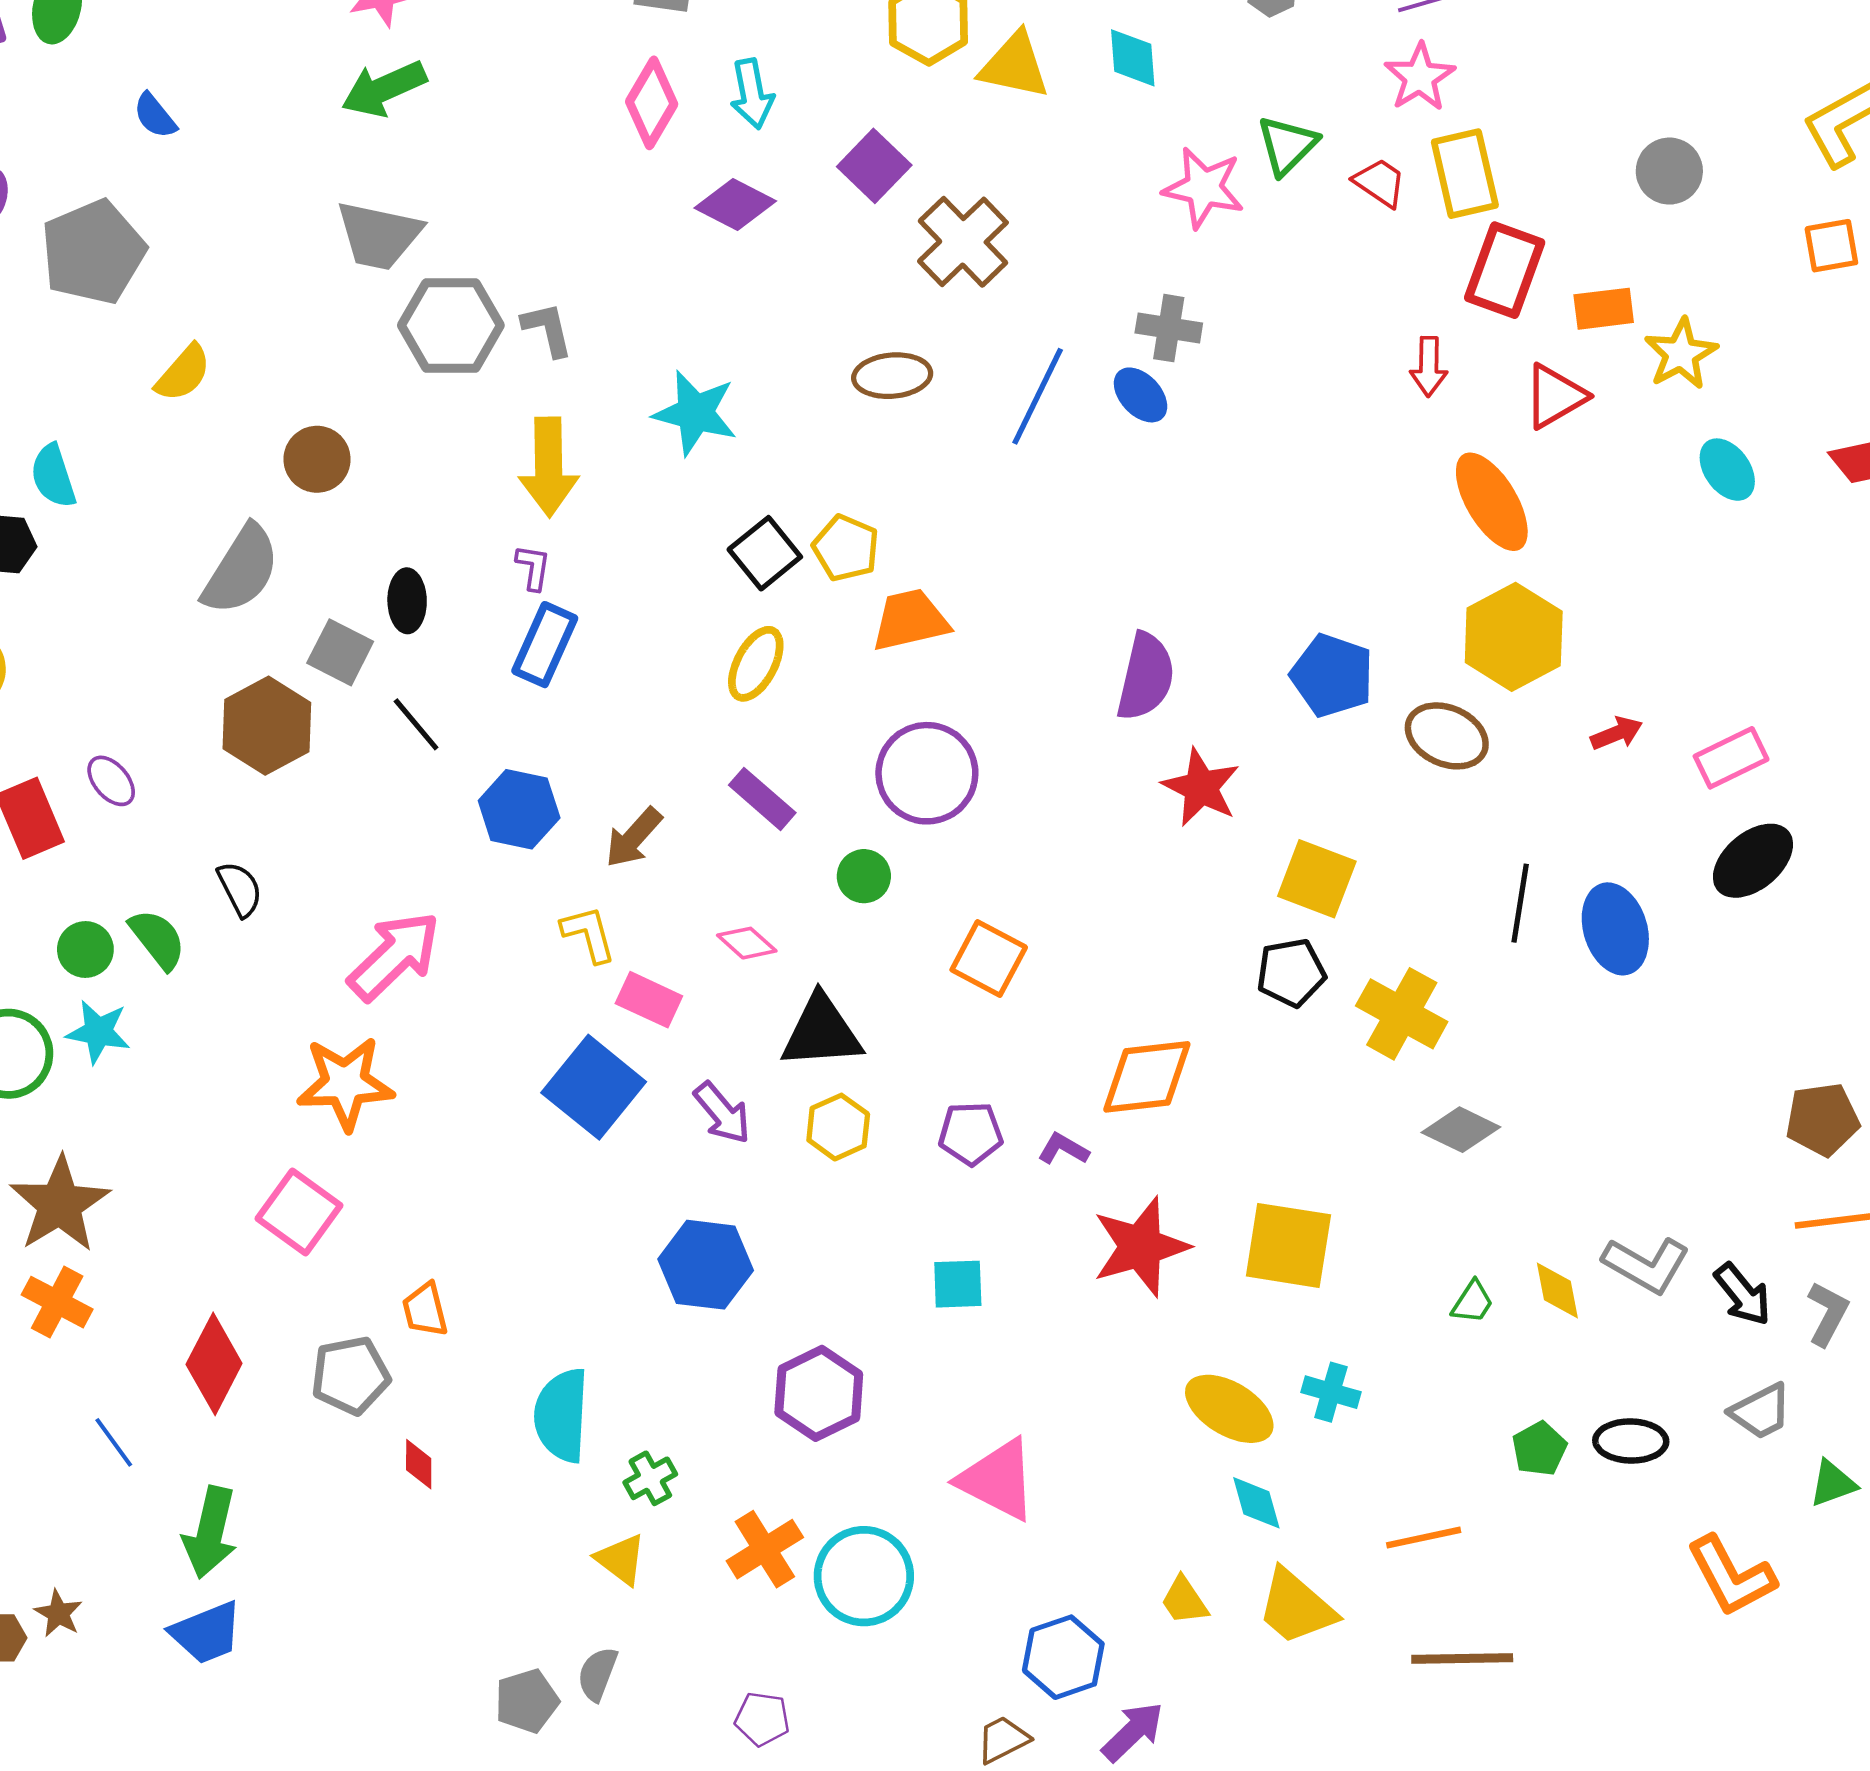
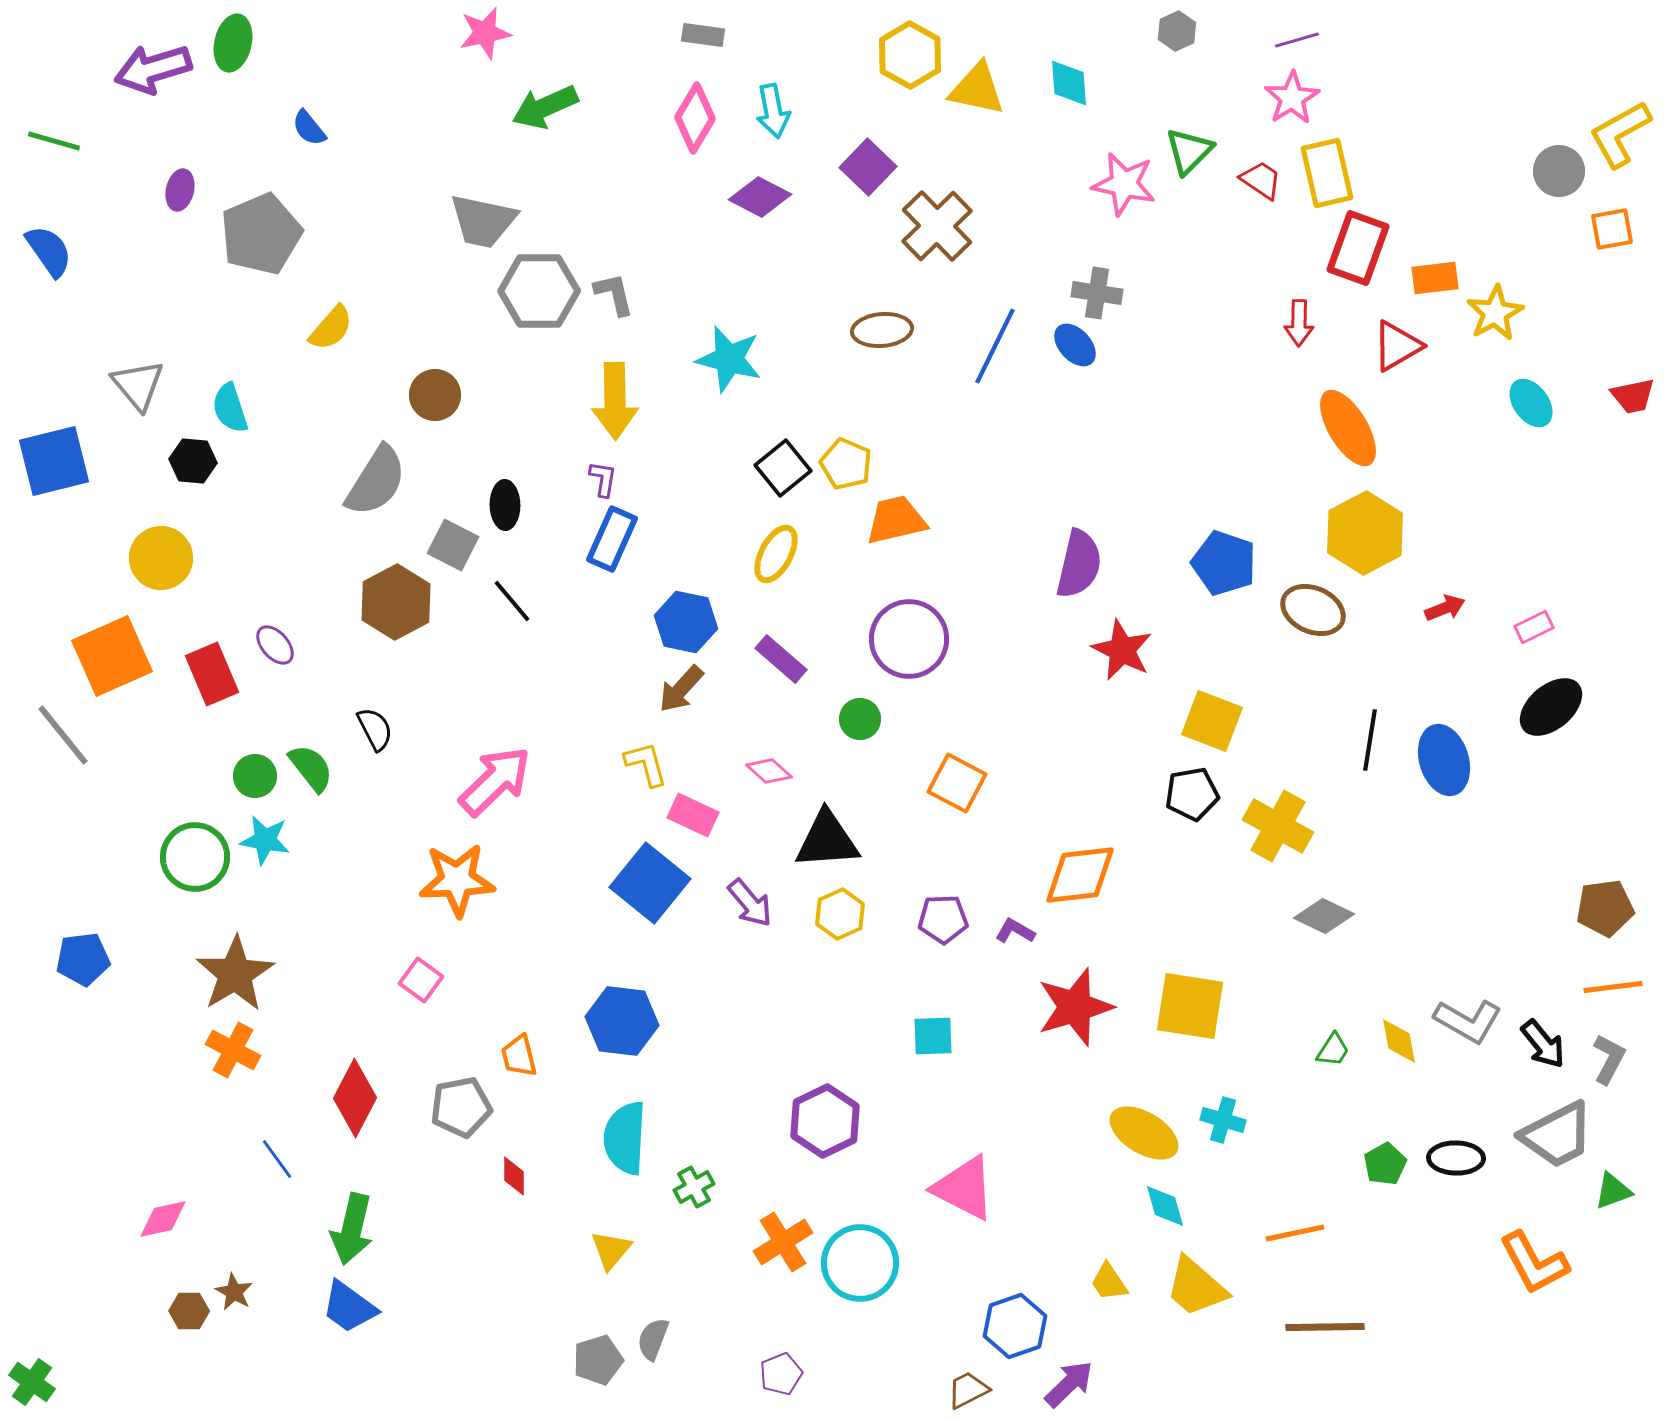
green arrow: (384, 89) -> (545, 107), moved
gray circle: (1669, 171) -> (1559, 171), moved
pink rectangle: (1731, 758) -> (1534, 627), size x0.7
blue hexagon: (519, 809) -> (686, 622), moved
pink square: (299, 1212) -> (421, 980), size x0.7
blue hexagon: (706, 1265) -> (622, 1021), moved
gray trapezoid: (1761, 1411) -> (1557, 1135), size x1.5
yellow triangle: (621, 1559) -> (611, 1250), moved, turned 33
blue trapezoid: (206, 1633) -> (349, 1307), turned 58
purple pentagon: (762, 1719) -> (781, 1374), turned -30

